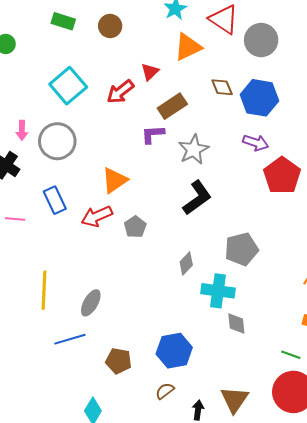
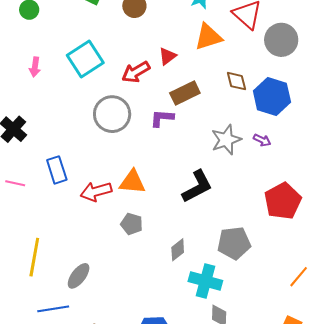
pink arrow: (22, 130) -> (35, 67), moved
gray circle: (57, 141) -> (112, 114), moved
purple arrow: (256, 143) -> (262, 140), size x0.7
gray star: (194, 150) -> (226, 140), moved
red pentagon: (282, 176) -> (283, 201), moved
orange triangle: (115, 180) -> (132, 182), moved, turned 32
gray pentagon: (135, 227) -> (132, 224), moved, turned -30

